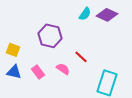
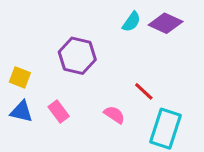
red line: (81, 57) -> (144, 91), moved
pink semicircle: (63, 69) -> (114, 115), moved

